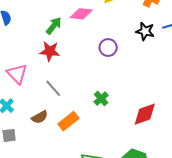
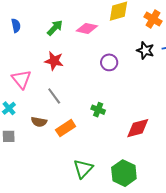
green arrow: (54, 26) -> (55, 28), moved
green cross: (101, 99) -> (98, 110), turned -32
brown semicircle: (40, 117) -> (39, 122), turned 35

